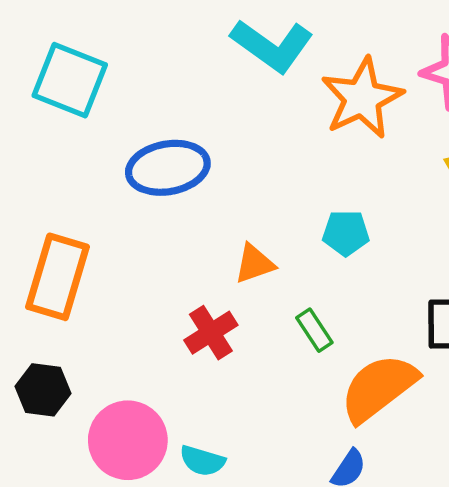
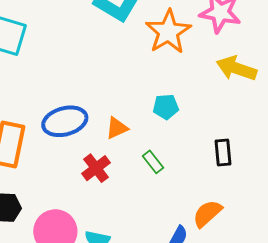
blue ellipse: (168, 168) -> (65, 121), moved
orange semicircle: (379, 388) -> (207, 214), moved, size x0.7

